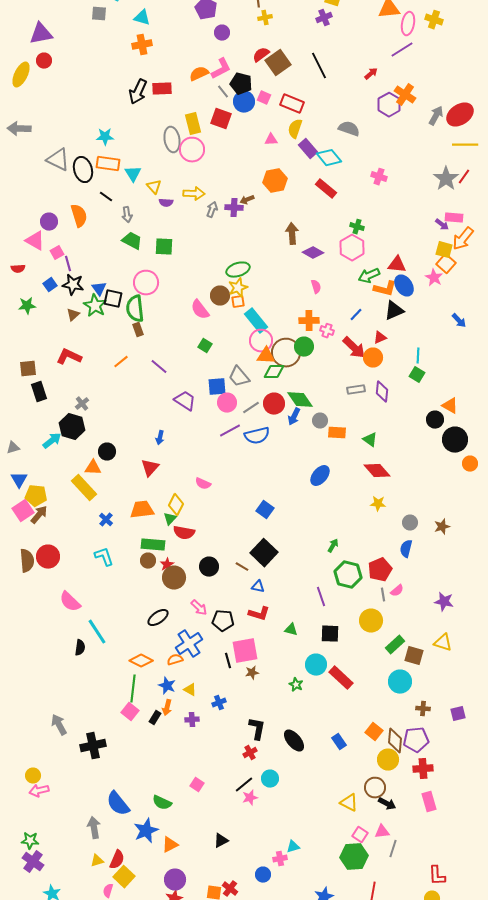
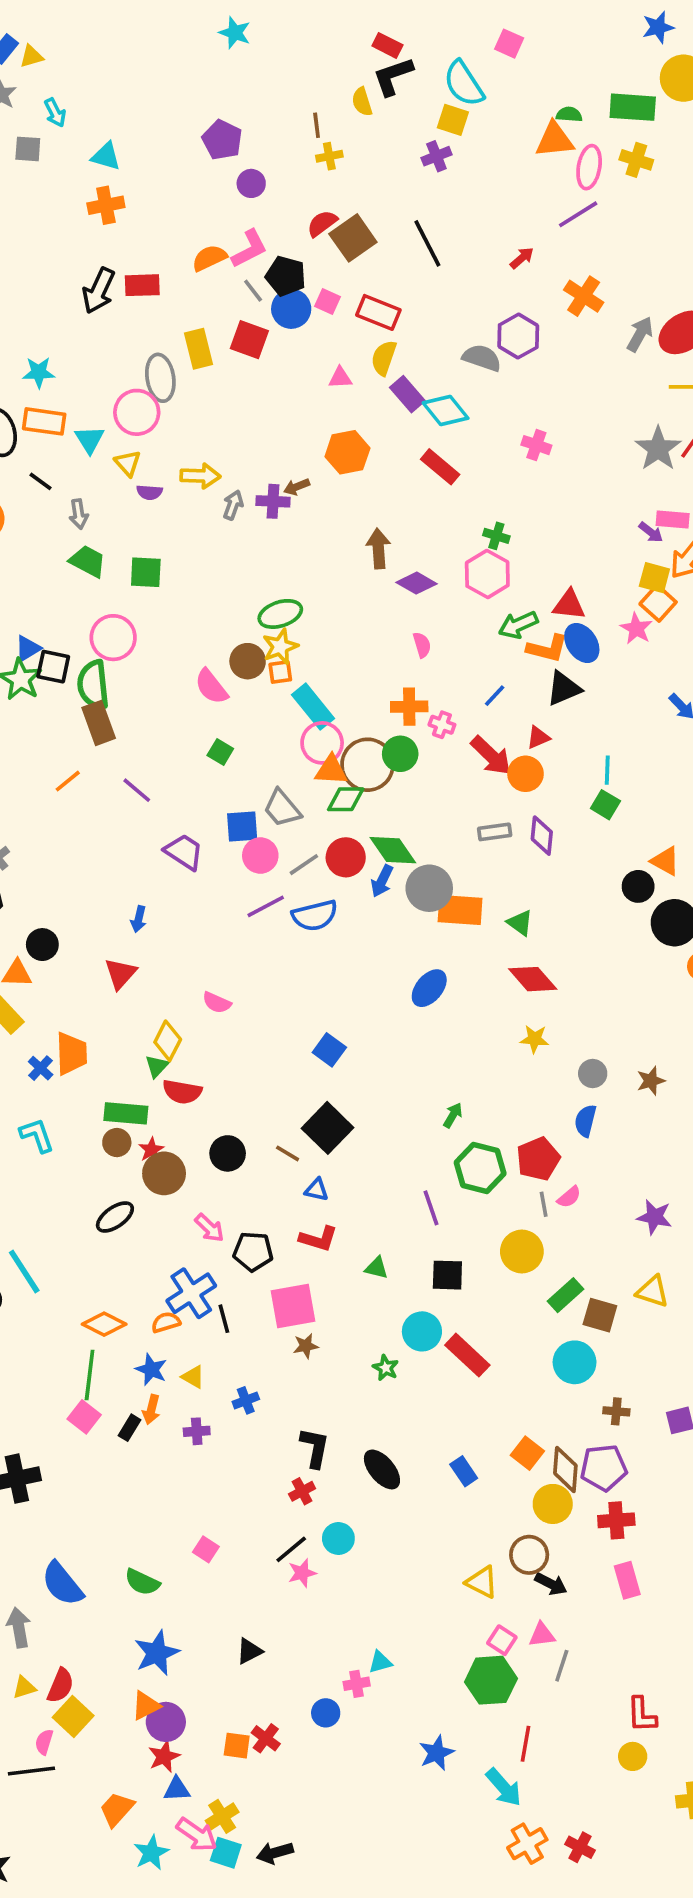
purple hexagon: (389, 105) -> (518, 336), moved
pink circle: (192, 150) -> (137, 412), moved
blue triangle: (99, 289) -> (28, 648), turned 35
brown rectangle: (138, 330) -> (99, 723), size x1.6
gray circle: (320, 421) -> (429, 888), size x1.6
orange rectangle: (337, 433) -> (460, 910), size x1.4
orange trapezoid: (142, 510) -> (71, 1054), moved, turned 95
black ellipse: (158, 618) -> (115, 1217), moved
black line: (228, 661) -> (224, 1319), moved
blue star: (146, 831) -> (157, 1653), moved
orange triangle: (170, 845) -> (146, 1706), moved

